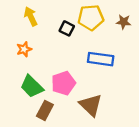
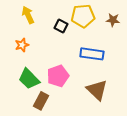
brown triangle: (91, 105) -> (97, 90), moved

